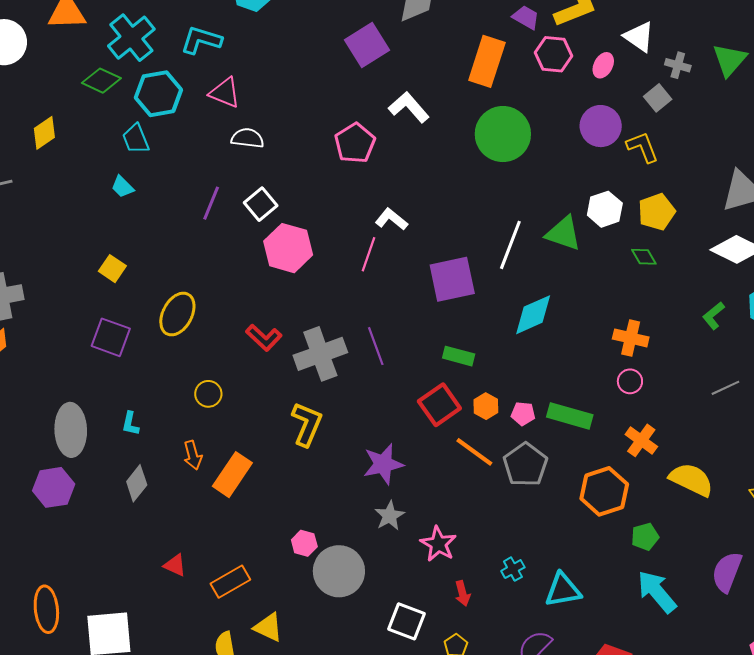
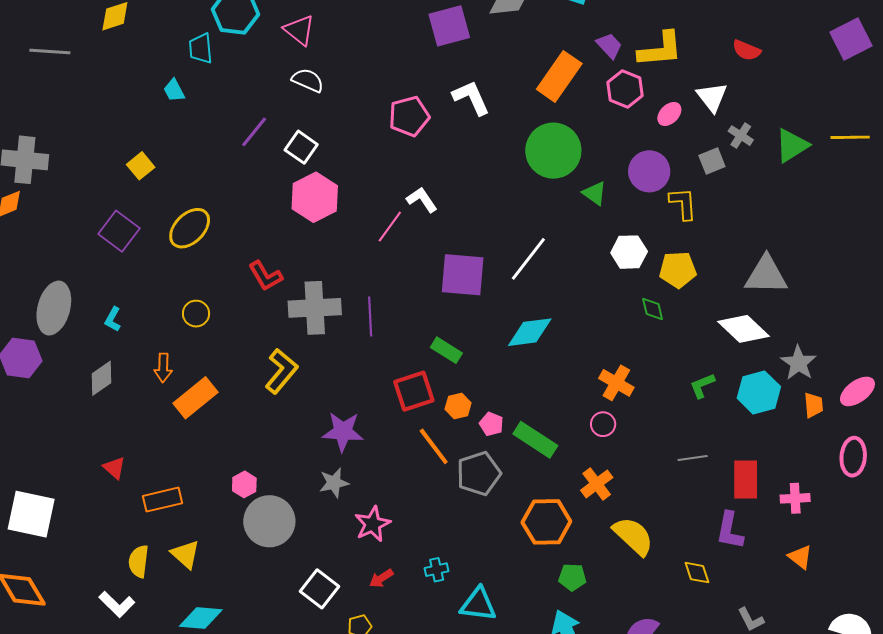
white square: (261, 204) -> (301, 147), turned -32
green triangle: (563, 233) -> (595, 193), moved, size x0.7
red arrow: (463, 593) -> (381, 578), turned 55

